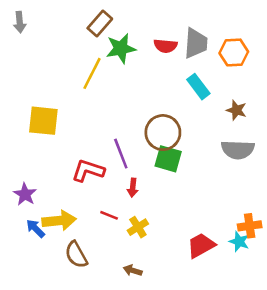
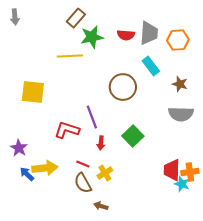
yellow line: (92, 73) -> (70, 56), turned 60
brown circle: (163, 133) -> (123, 87), moved
green square: (168, 159) -> (133, 136), moved, turned 30
red trapezoid: (201, 245) -> (172, 170), moved, turned -60
brown semicircle: (76, 255) -> (83, 183), moved

